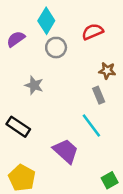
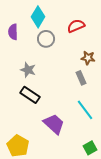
purple semicircle: (16, 39) -> (13, 32), turned -56
cyan line: (91, 125) -> (85, 110), moved
black rectangle: (18, 127) -> (30, 95), moved

